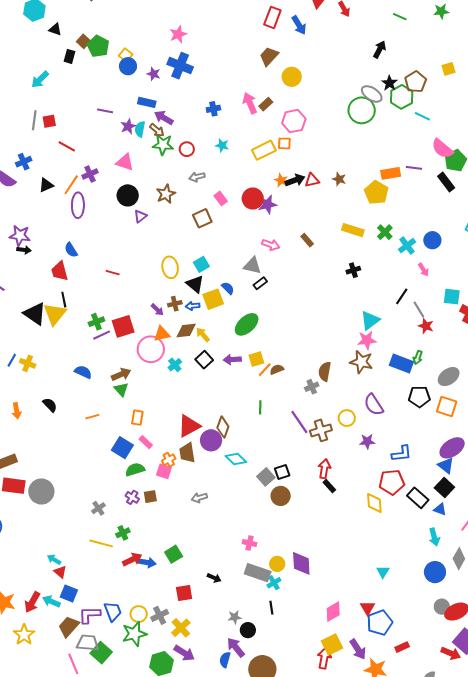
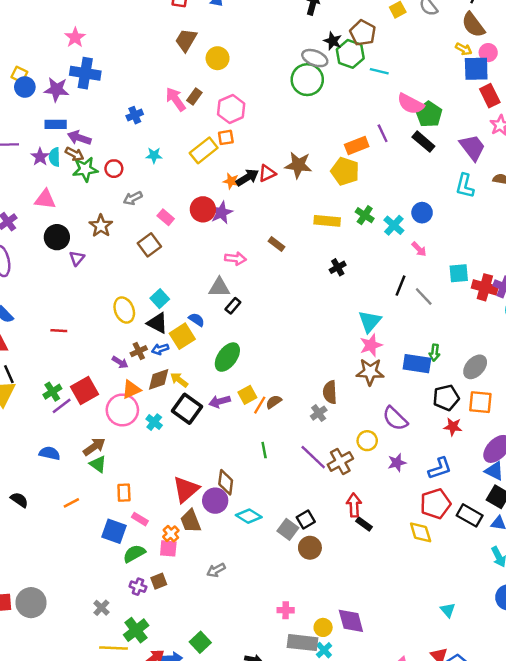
purple star: (154, 74) -> (56, 89), size x1.5
purple line: (414, 168) -> (383, 133), turned 70
brown star: (339, 179) -> (298, 165), size x1.6
red star: (426, 326) -> (453, 427), moved
black square: (204, 360) -> (187, 409), size x1.4
green cross: (123, 533) -> (136, 630), size x1.5

